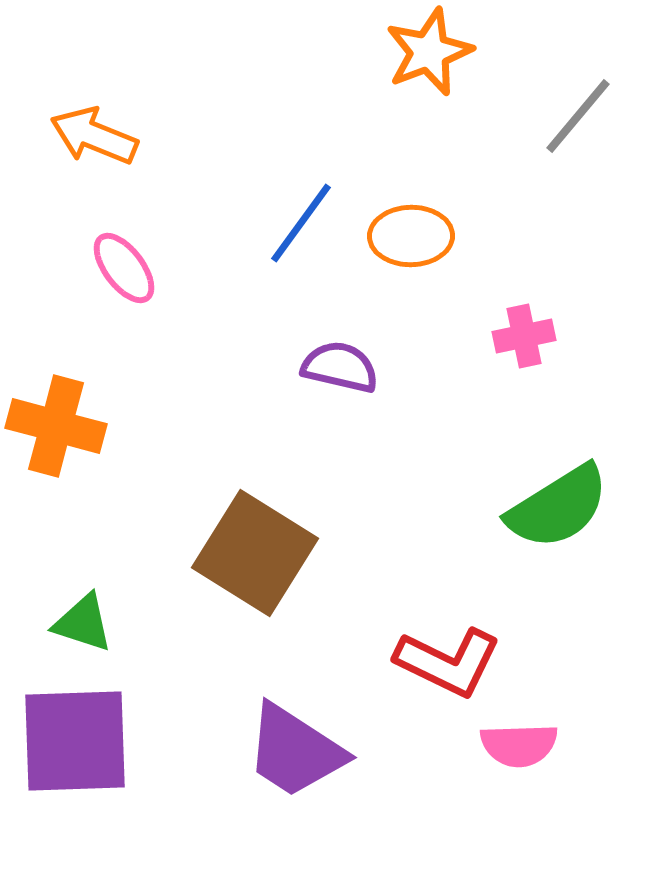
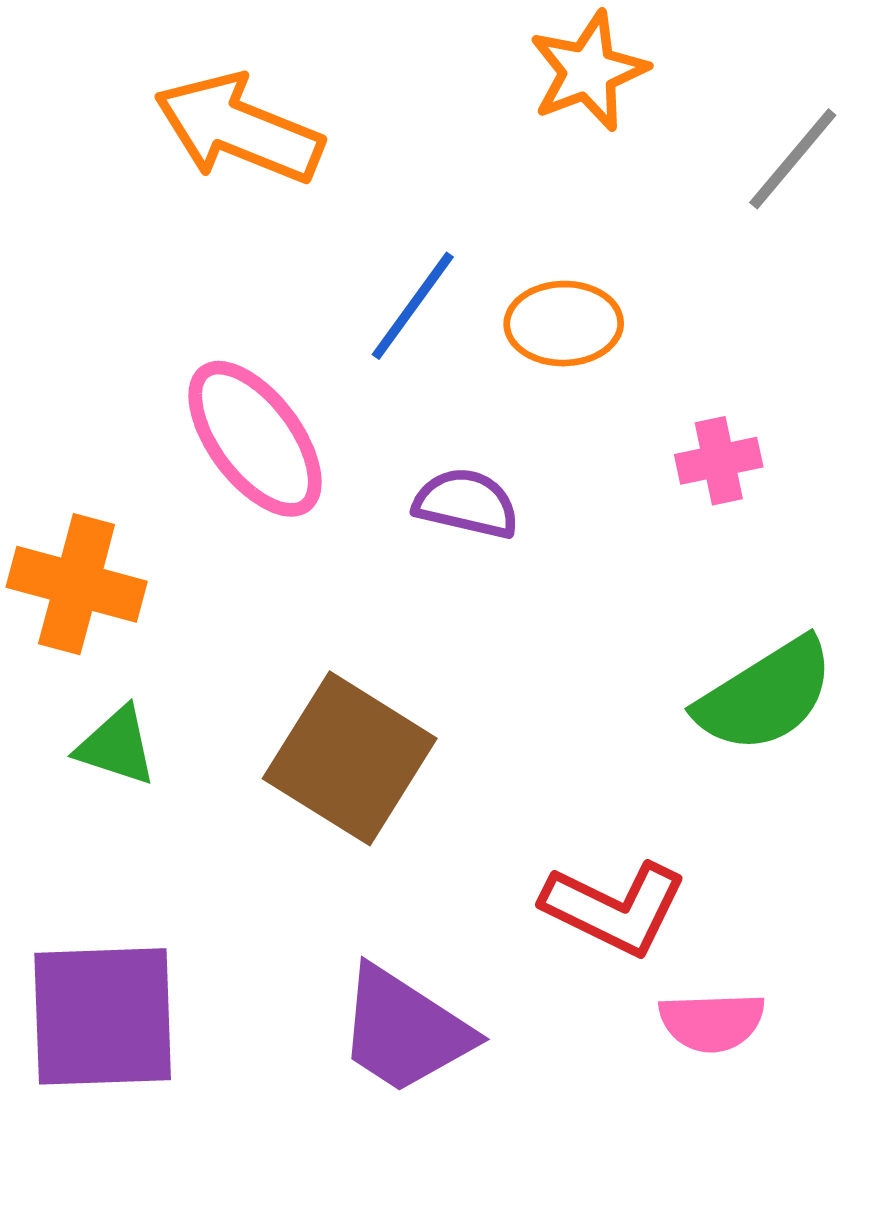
orange arrow: (94, 136) -> (239, 129), moved, size x1.4
pink ellipse: (124, 268) -> (255, 439), moved, size x1.6
green triangle: (83, 623) -> (116, 746), moved

